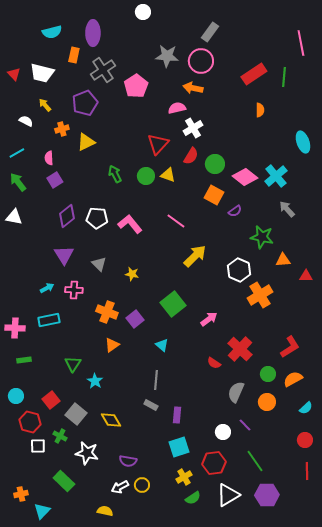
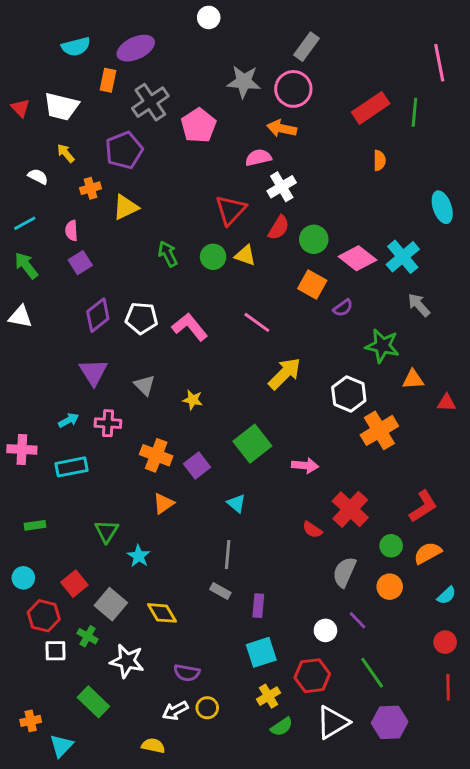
purple ellipse: (93, 33) -> (136, 48), turned 65
pink arrow: (209, 319) -> (305, 465), turned 42
pink cross: (15, 328) -> (22, 449), moved

